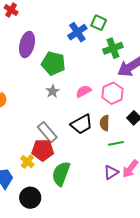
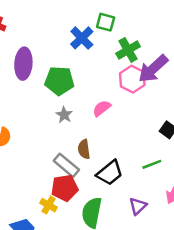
pink hexagon: (113, 93) -> (132, 79), moved
brown semicircle: (105, 123) -> (84, 149), moved
black trapezoid: (82, 124) -> (110, 173), moved
purple triangle: (111, 172) -> (138, 206), moved

